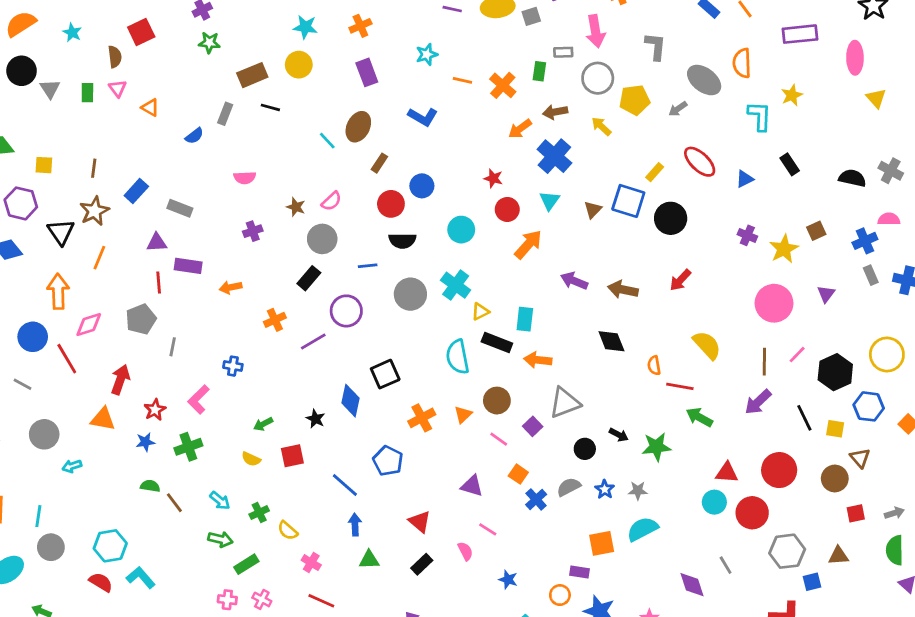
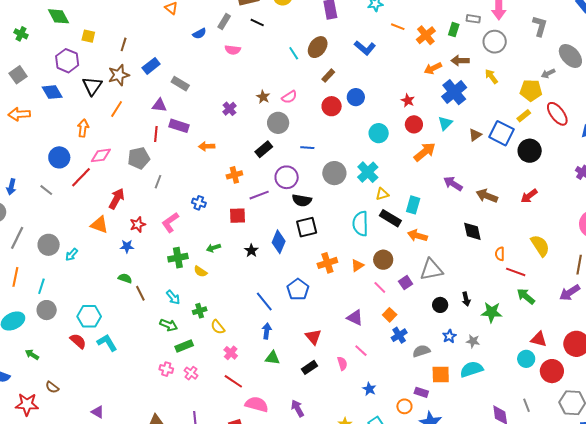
yellow pentagon: (635, 100) -> (531, 90), moved
pink semicircle: (245, 178) -> (233, 50), moved
purple cross: (253, 231) -> (229, 109), turned -32
black semicircle: (402, 241) -> (302, 200), moved
orange arrow: (58, 291) -> (83, 128), size x0.7
red line: (67, 359) -> (81, 177), turned 65
gray circle: (44, 434) -> (49, 245), moved
black arrow: (619, 435) -> (466, 299), turned 40
green cross: (188, 447) -> (178, 258), moved
red square: (292, 456) -> (237, 216), moved
cyan arrow: (72, 466) -> (72, 255), turned -40
gray semicircle: (569, 487) -> (421, 351), moved

